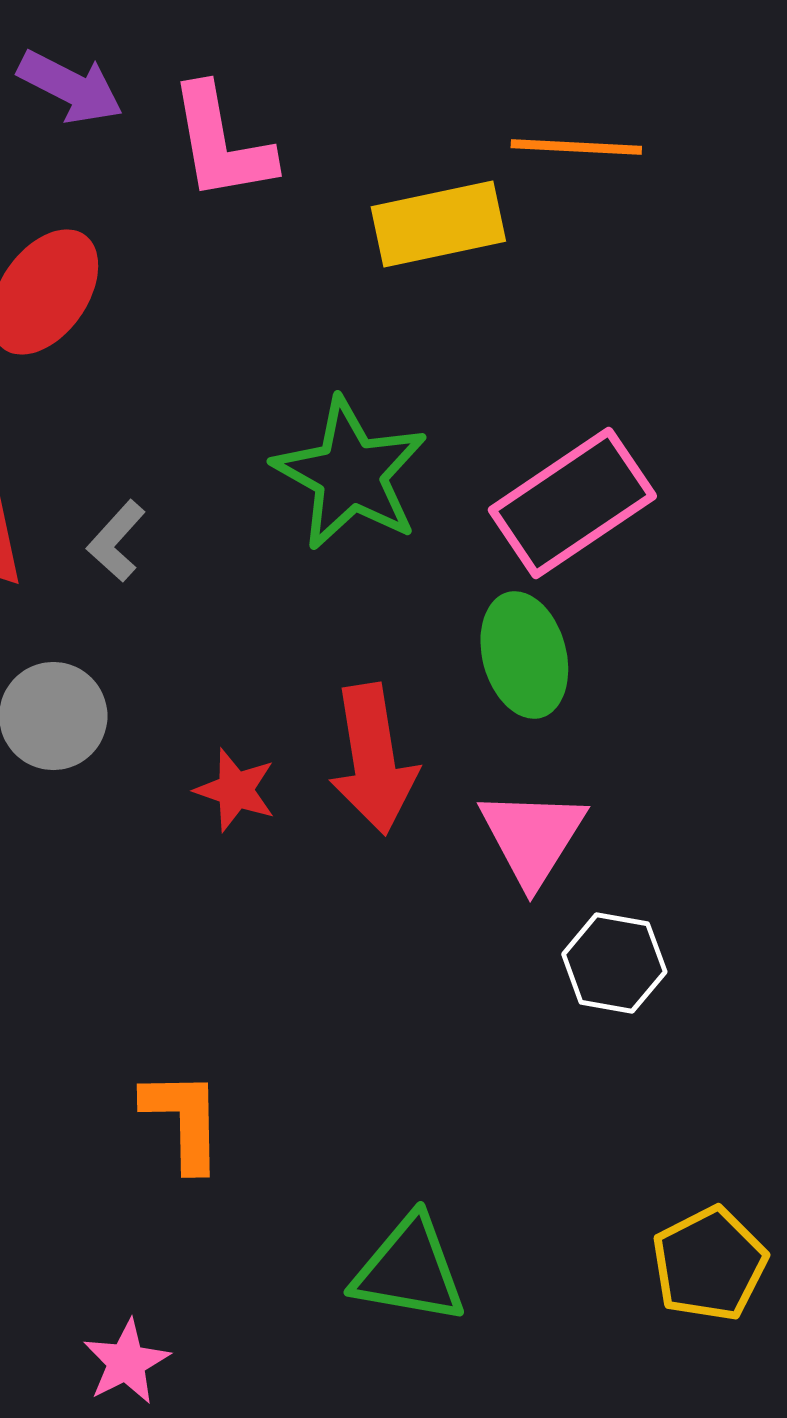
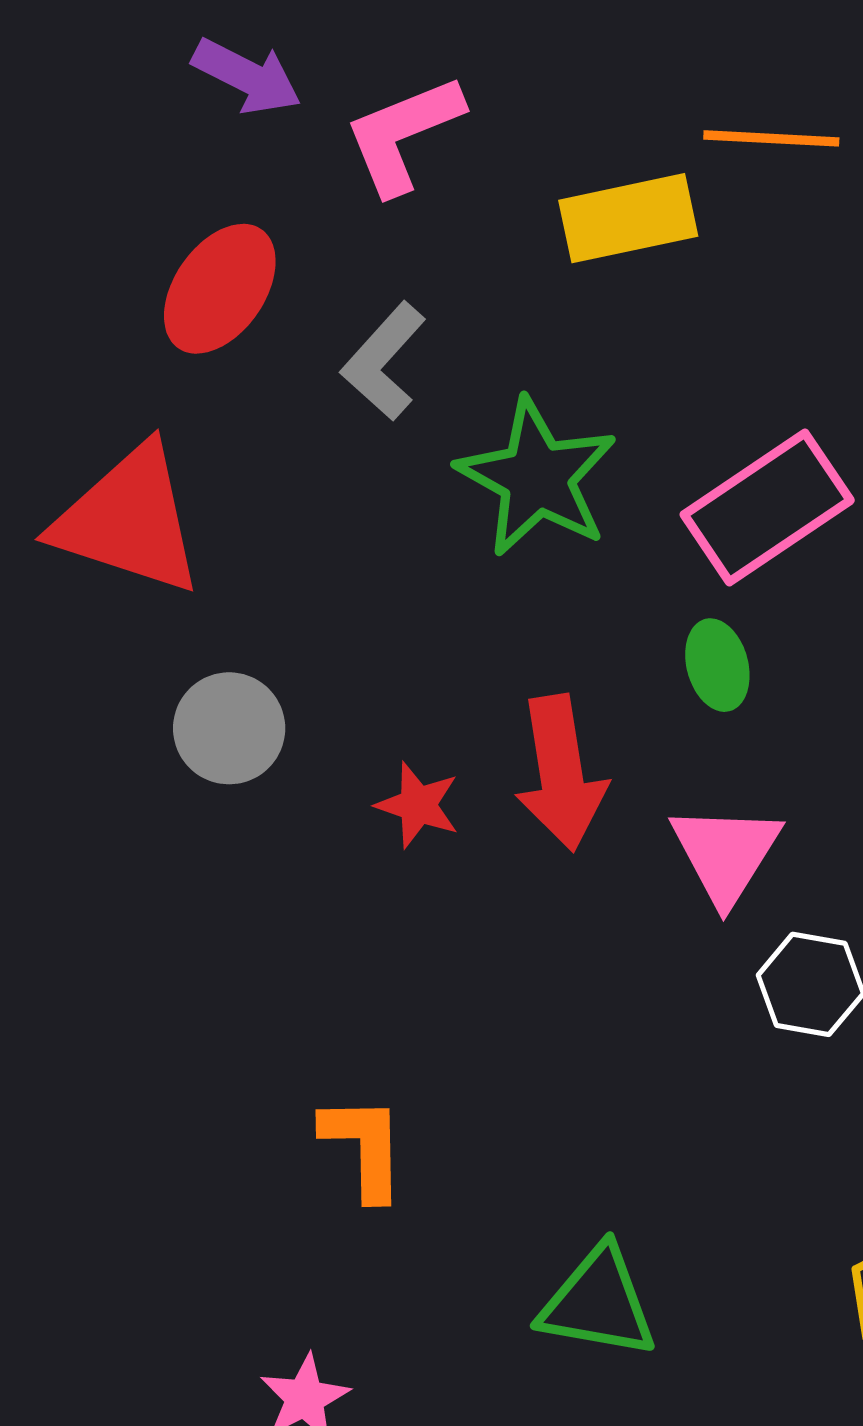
pink L-shape: (221, 143) -> (403, 134), turned 78
gray L-shape: (116, 541) -> (384, 361), moved, size x1.4
green ellipse: (524, 655) -> (717, 665), size x0.7

